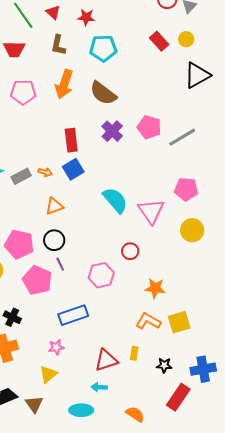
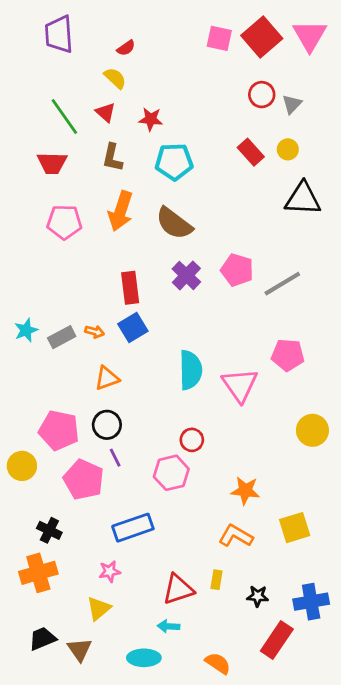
black triangle: (197, 75) -> (303, 199), turned 32
cyan semicircle: (115, 200) -> (190, 370), turned 40
yellow circle: (192, 230) -> (312, 430), moved
red circle: (130, 251) -> (192, 440), moved
yellow square: (179, 322) -> (295, 528), moved

